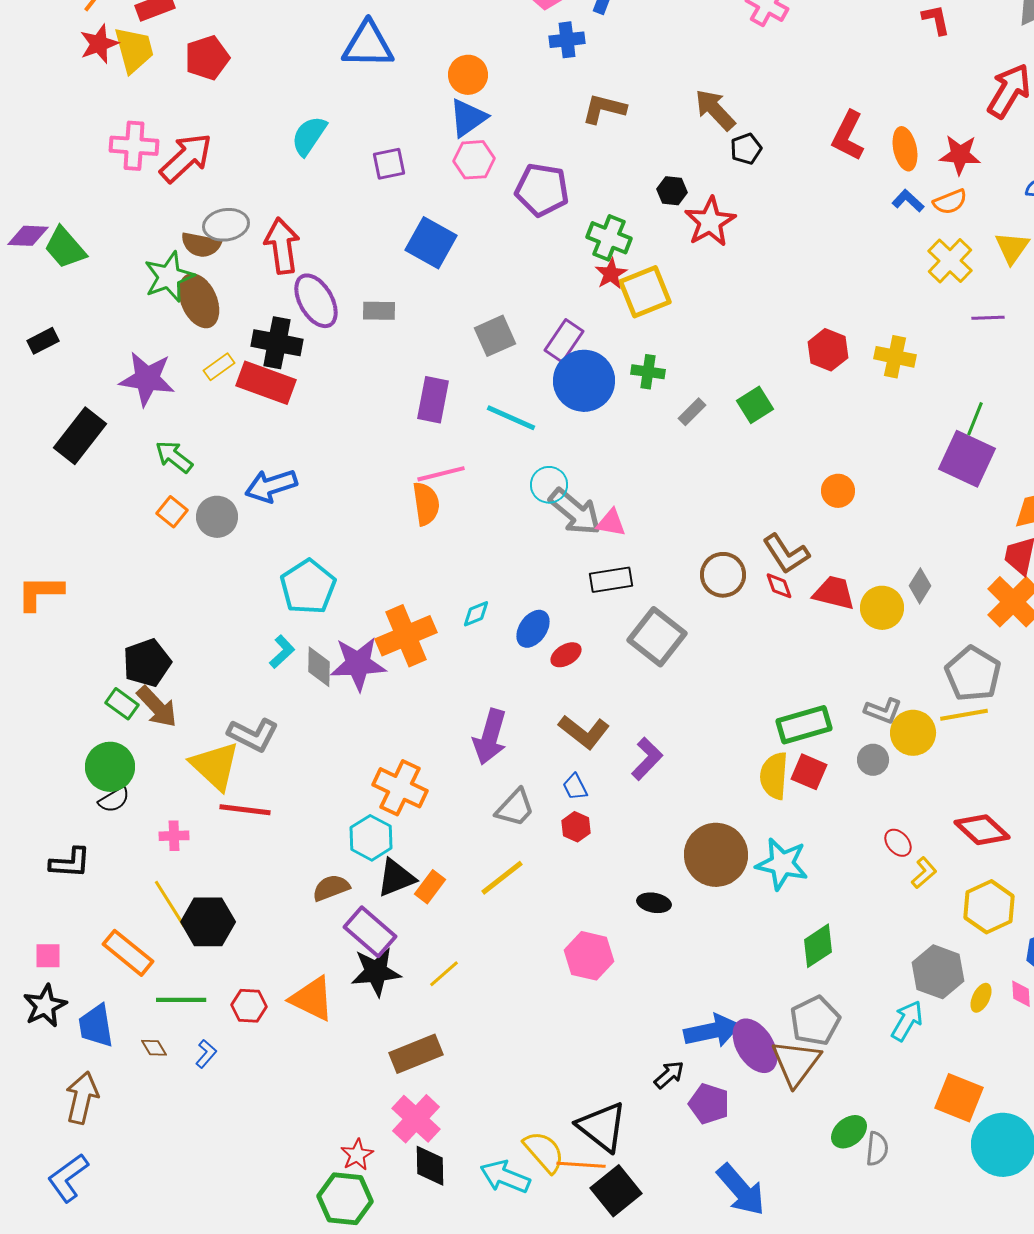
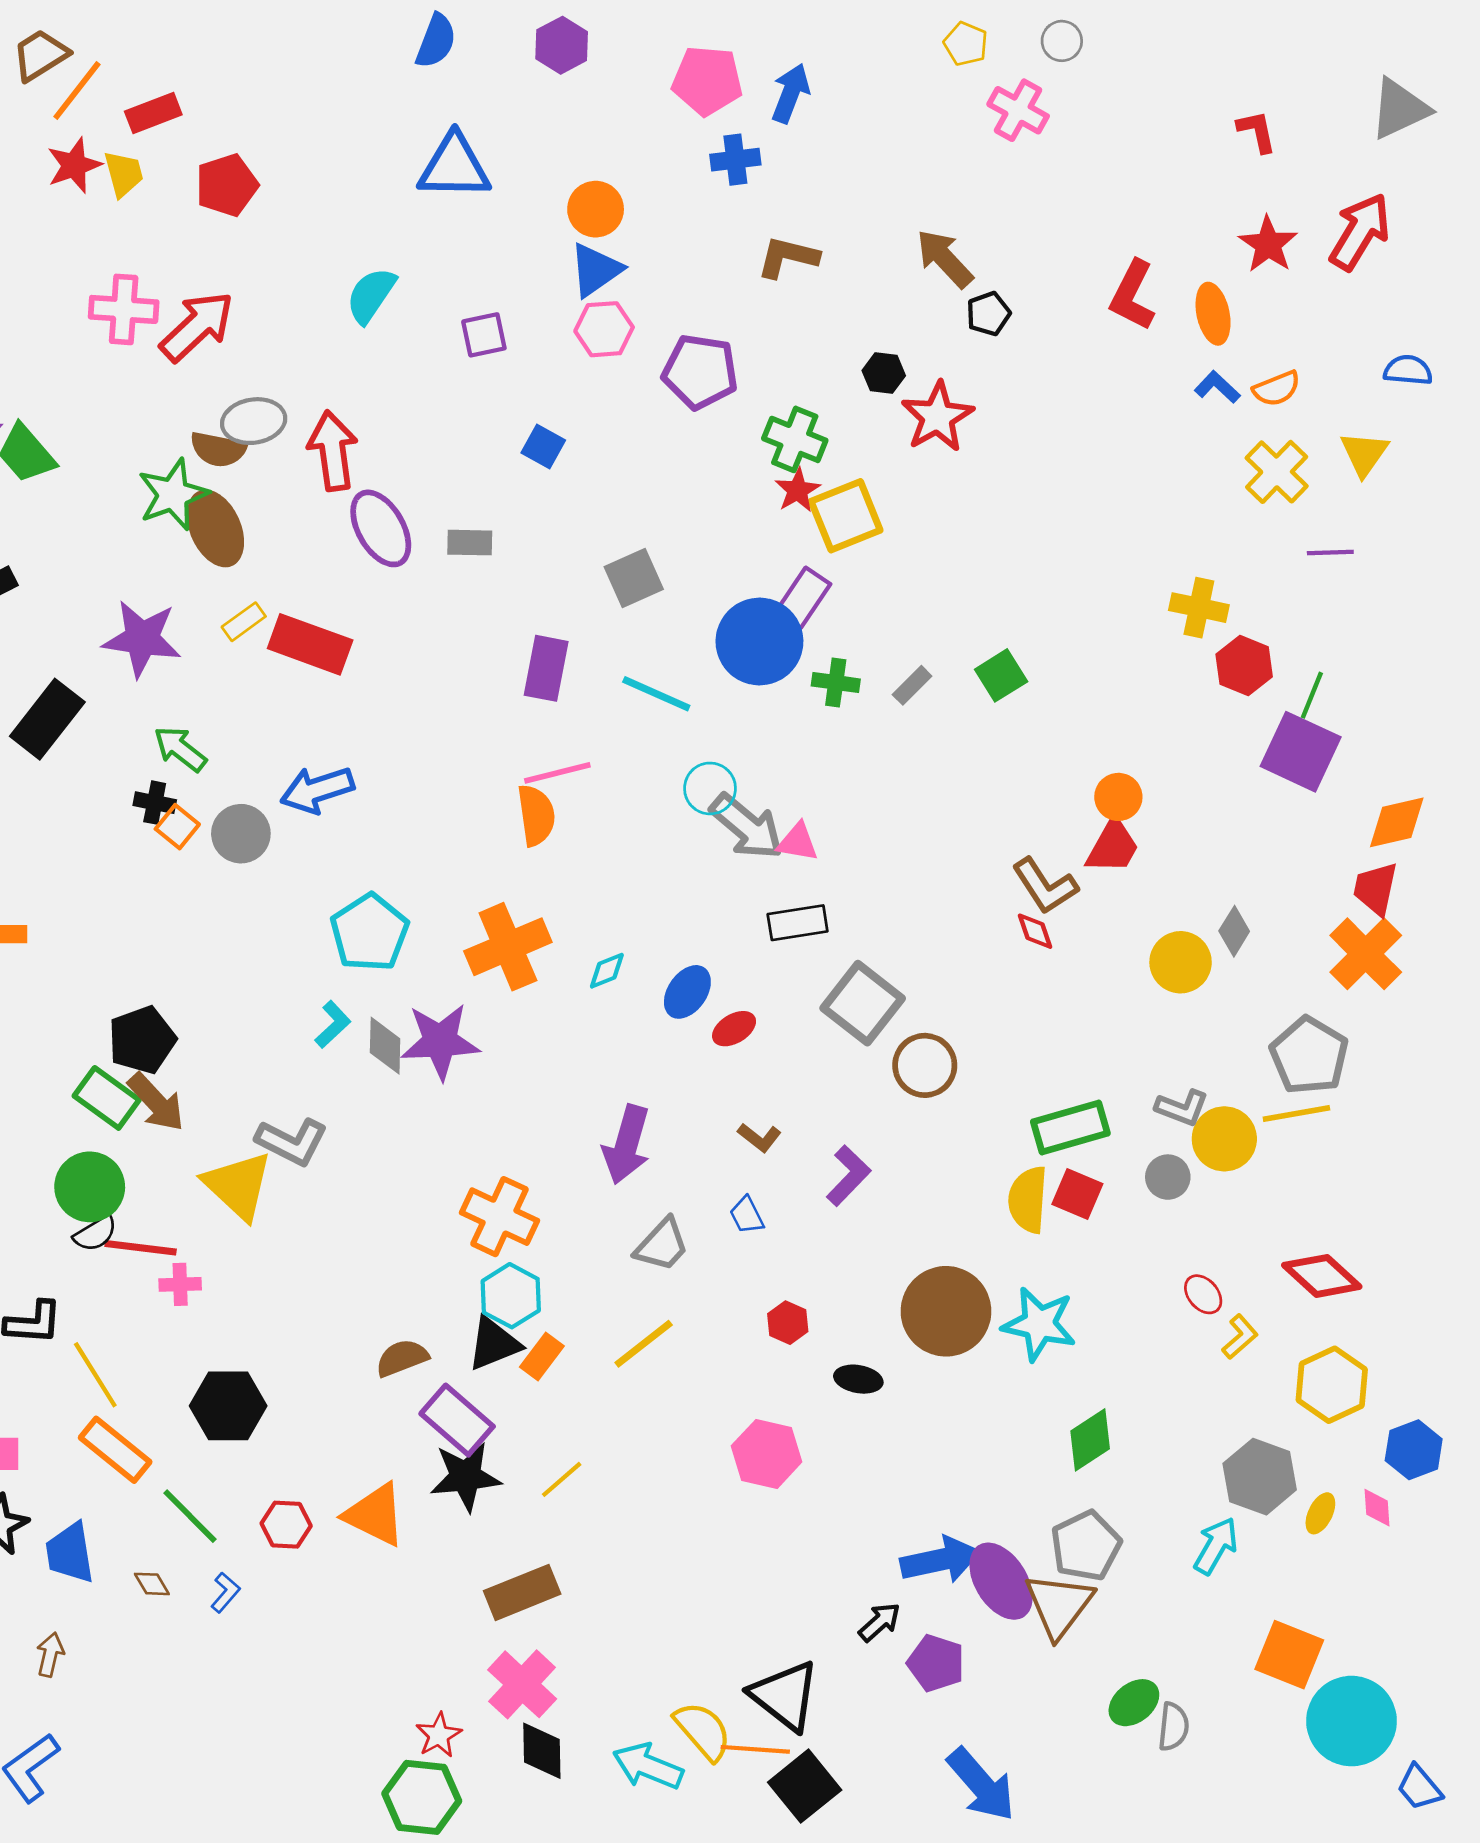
yellow trapezoid: (134, 50) -> (124, 174), size x0.7
red star: (960, 155) -> (1268, 244), moved, turned 30
blue square: (431, 243) -> (543, 447), size x0.6
purple rectangle: (564, 341) -> (803, 598), moved
black cross: (277, 343) -> (155, 803), moved, size x0.6
red hexagon: (828, 350) -> (1244, 666), moved
green cross: (648, 372) -> (836, 682), moved
brown circle: (723, 575) -> (925, 1065), moved
red trapezoid: (834, 593) -> (1113, 846), moved, turned 105
orange cross: (406, 636) -> (508, 947), moved
green rectangle: (122, 704) -> (107, 1098), size x1.4
brown L-shape: (584, 732) -> (759, 1137), size x0.6
red line: (245, 810) -> (141, 1248), moved
red hexagon: (576, 827) -> (788, 1323), moved
cyan hexagon: (371, 838) -> (511, 1296), moved
yellow line: (170, 904) -> (95, 1375), moved
green line: (181, 1000) -> (190, 1516), turned 45
brown arrow: (82, 1098) -> (50, 1655), size x0.6

